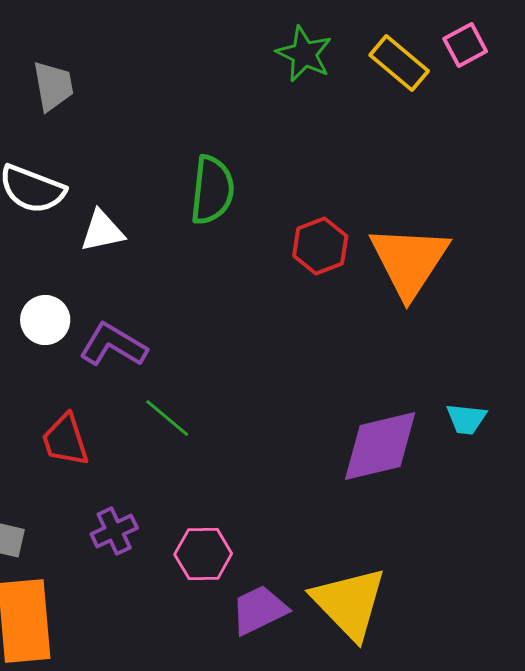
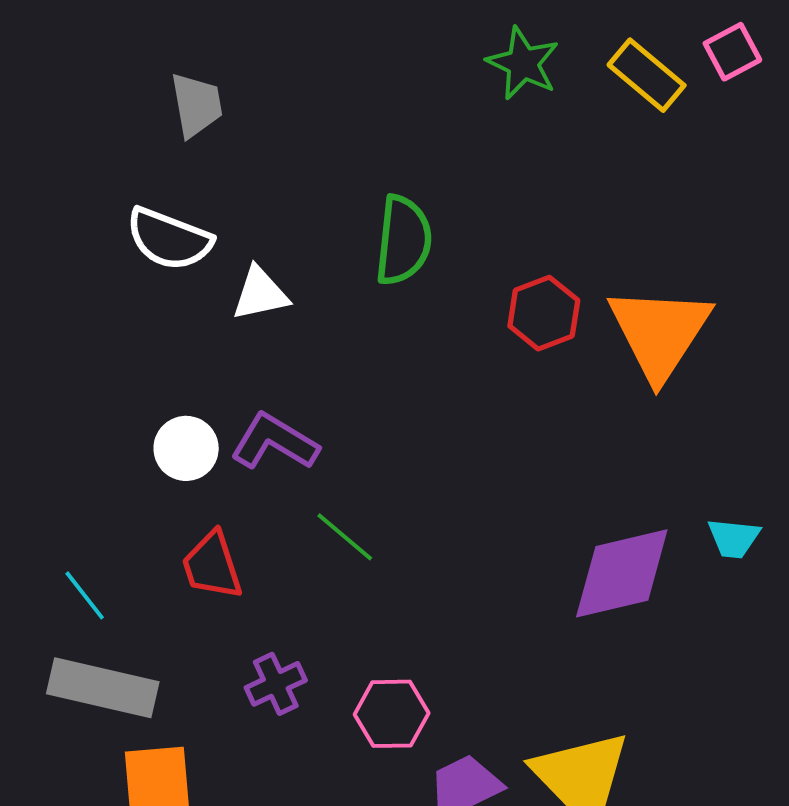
white circle: (45, 320) -> (186, 448), moved

